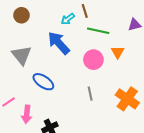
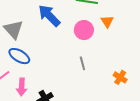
blue ellipse: (43, 82) -> (19, 56), moved
orange cross: (127, 99) -> (120, 77), moved, size x0.6

